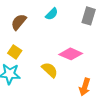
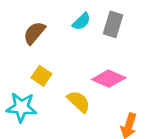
gray rectangle: (89, 16) -> (113, 24), moved
yellow square: (15, 52) -> (41, 76), moved

